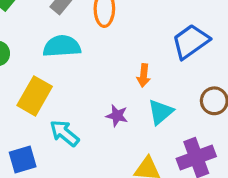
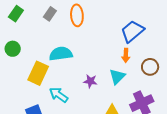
cyan semicircle: (62, 46) -> (61, 54), moved
orange arrow: (144, 75) -> (126, 55), moved

